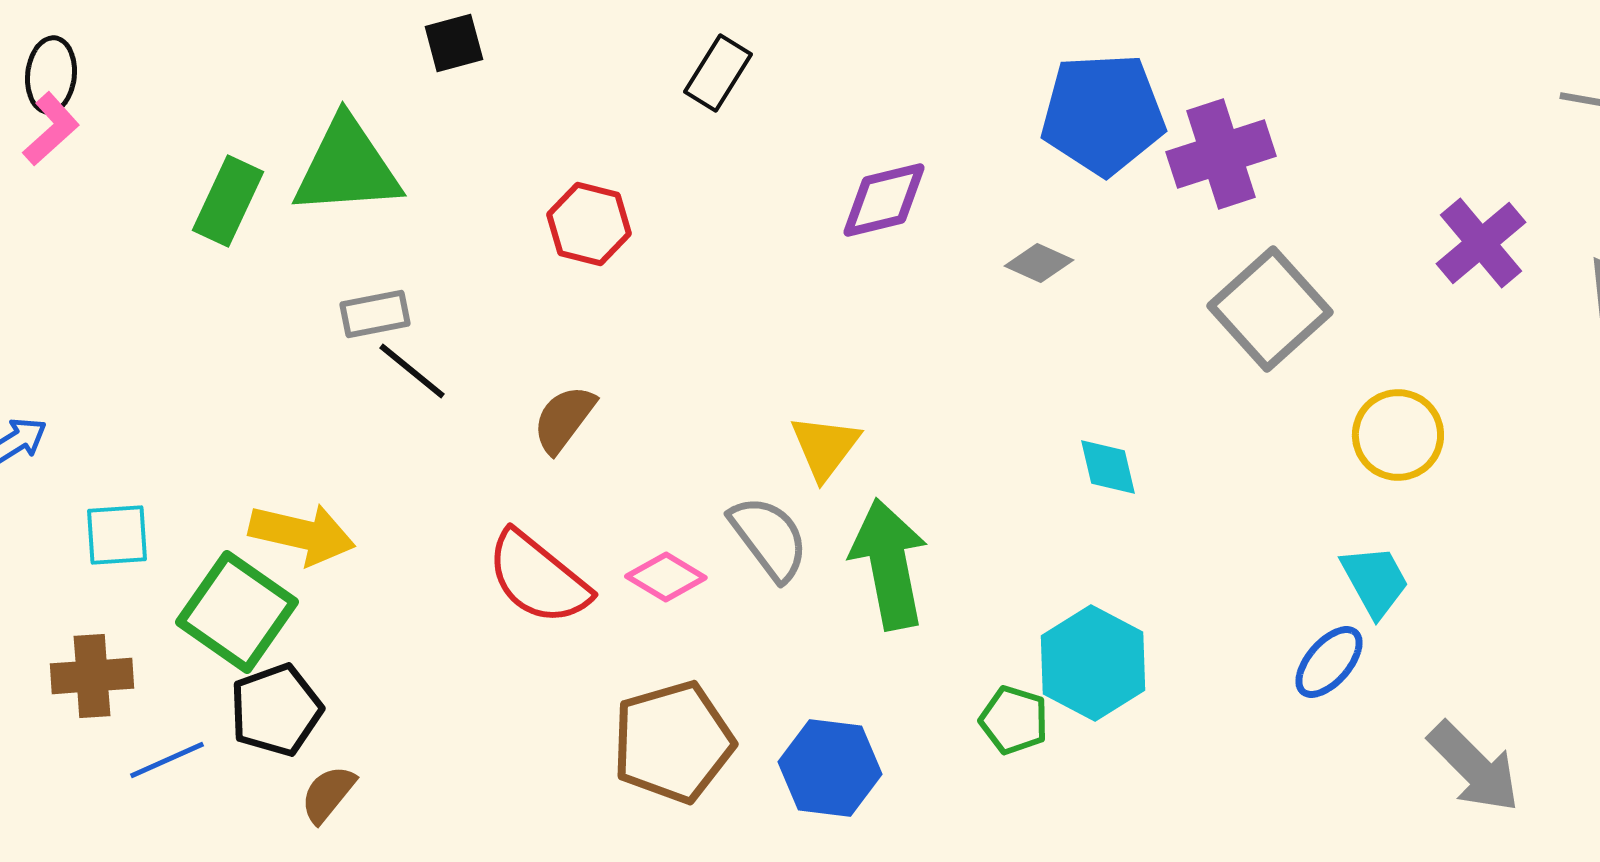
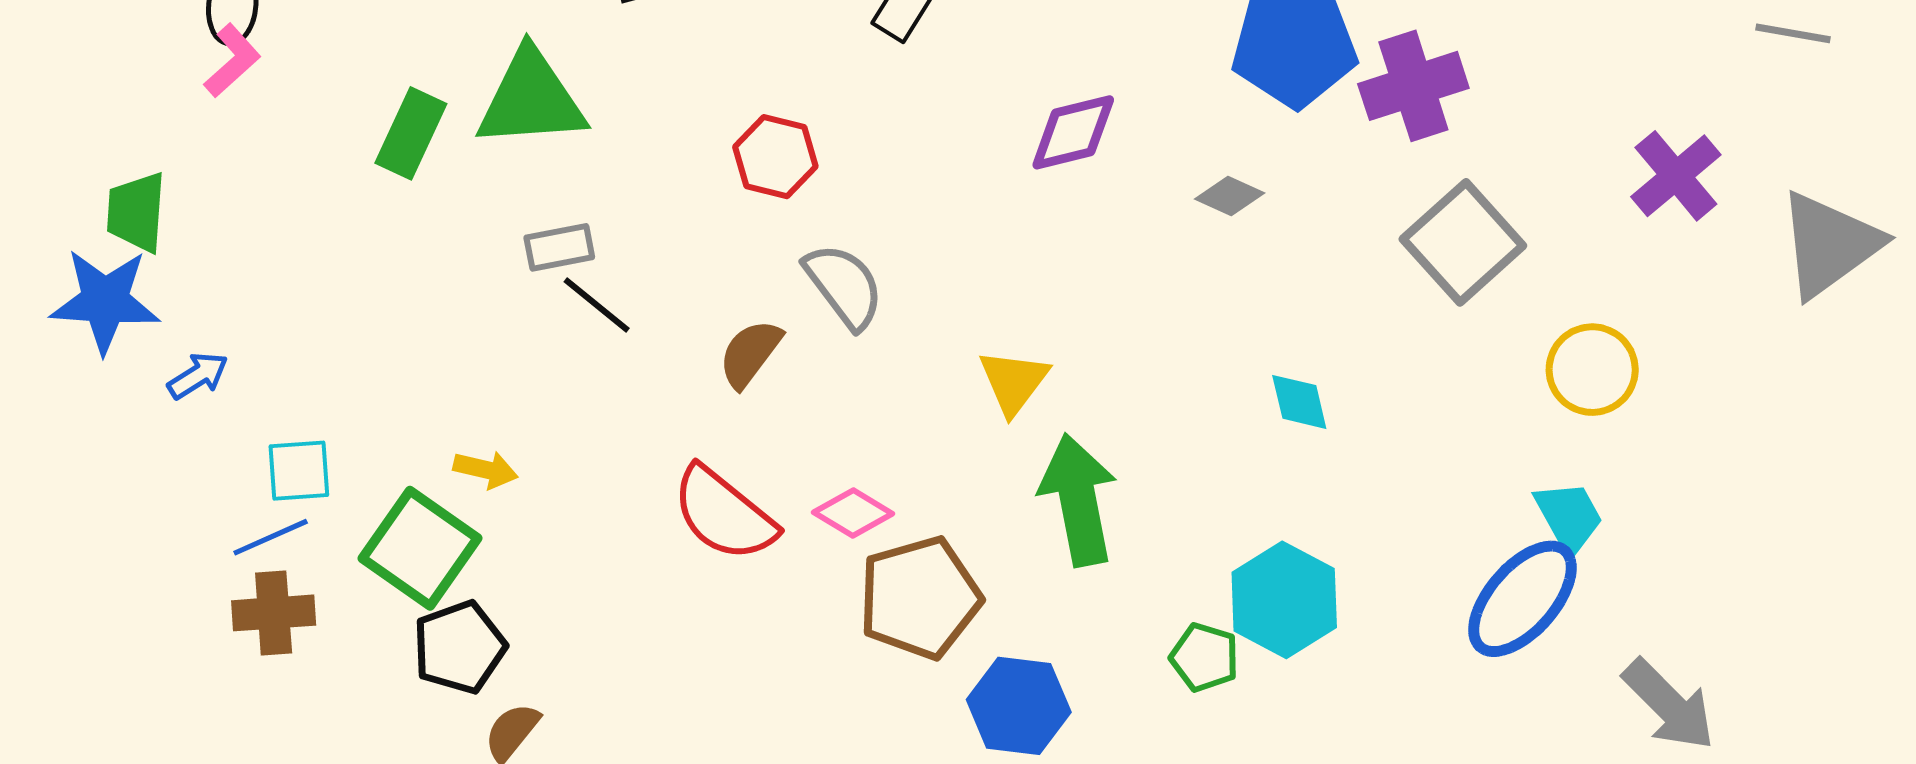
yellow arrow: (302, 534) -> (486, 470), size x0.6
gray semicircle: (769, 538) -> (844, 286), moved
blue ellipse: (1329, 662) -> (1522, 599), size x1.6
brown pentagon: (673, 742) -> (920, 598), moved
blue line: (167, 760) -> (271, 537), moved

